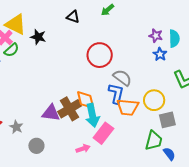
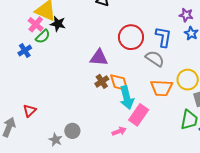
black star: (38, 37) -> (58, 24), moved
blue L-shape: (116, 93) -> (163, 37), moved
brown cross: (70, 109) -> (102, 81), moved, size x0.6
purple triangle: (51, 113) -> (99, 58), moved
gray star: (16, 127) -> (56, 140), moved

